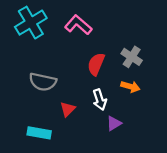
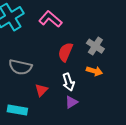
purple triangle: (114, 123) -> (71, 102), moved

